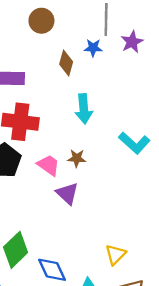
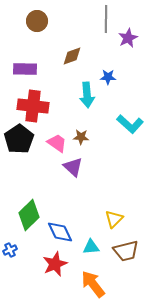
brown circle: (41, 21) -> (37, 21), moved
blue star: (93, 48) -> (108, 77), moved
brown diamond: (66, 63) -> (72, 56), turned 55

